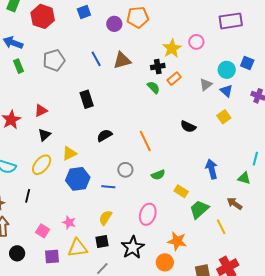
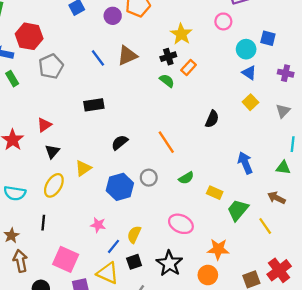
red hexagon: (43, 16) -> (29, 36), moved
pink circle: (196, 42) -> (223, 21), moved
gray triangle: (206, 85) -> (283, 111), moved
black rectangle: (87, 99) -> (94, 105), turned -72
black semicircle: (188, 127) -> (212, 119), turned -84
blue hexagon: (78, 179) -> (120, 187), moved
blue line: (108, 187) -> (113, 246), moved, turned -48
pink ellipse: (148, 214) -> (181, 224), turned -75
pink star: (69, 222) -> (98, 225), moved
pink square: (43, 231) -> (66, 259), size x1.6
yellow triangle: (78, 248) -> (108, 273), turned 40

